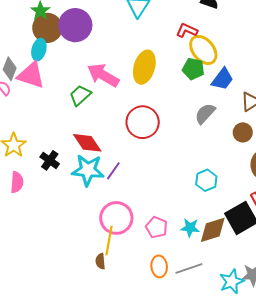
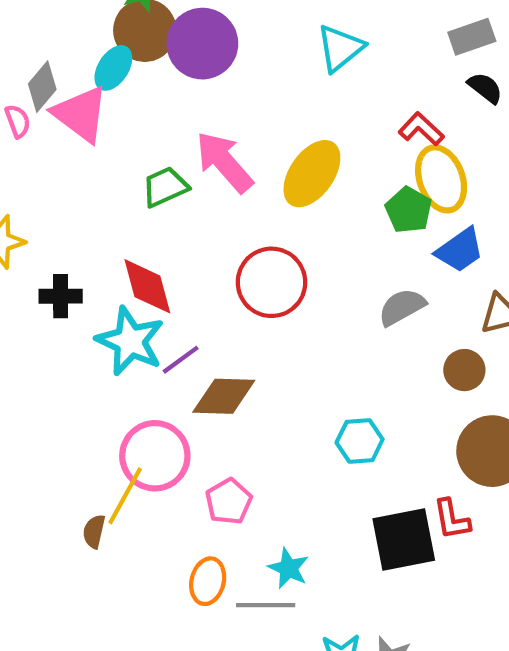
black cross: (50, 160) -> (61, 296), turned 36
cyan star: (190, 228) -> (288, 568), moved
brown diamond: (213, 230) -> (224, 396), moved

